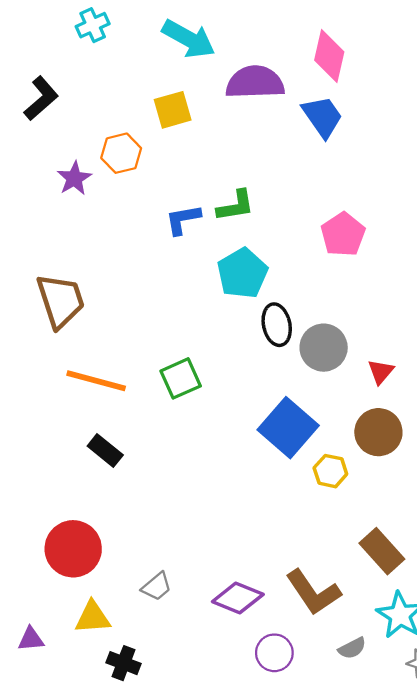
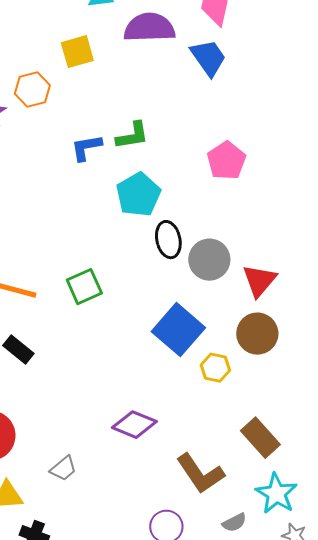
red triangle: (381, 372) -> (259, 281), size x1.5
purple diamond: (238, 598) -> (134, 425), moved

